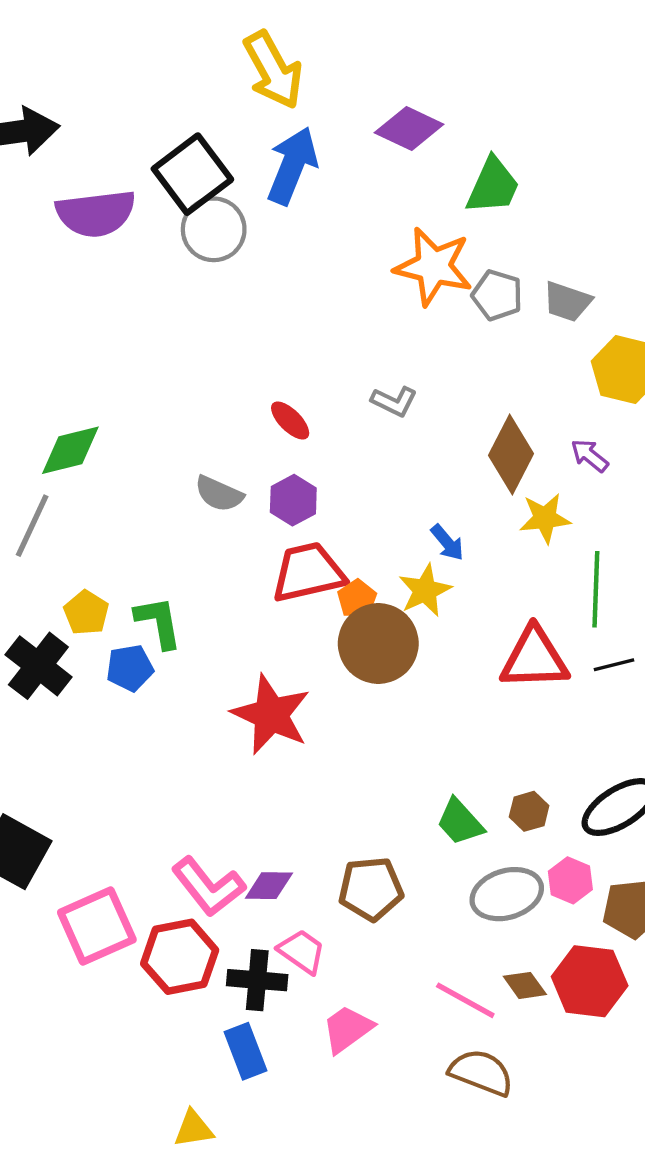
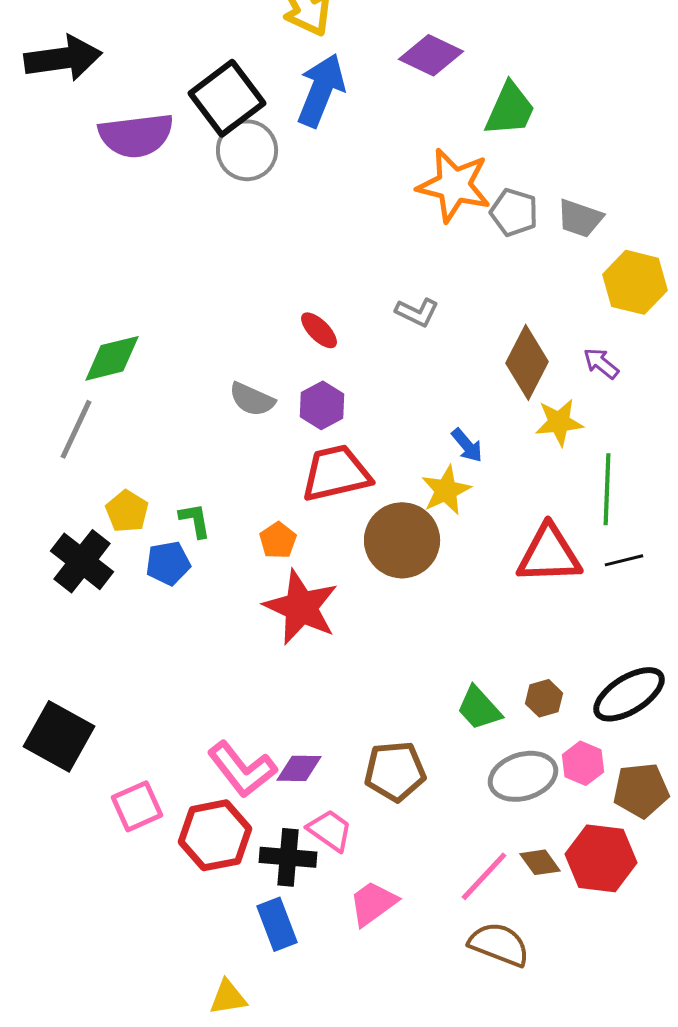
orange pentagon: (357, 599) -> (278, 540), moved
green L-shape: (158, 622) -> (195, 520), size x0.7
pink square: (97, 926) -> (137, 806), size x0.7
pink line: (465, 1000) -> (484, 876), turned -76

